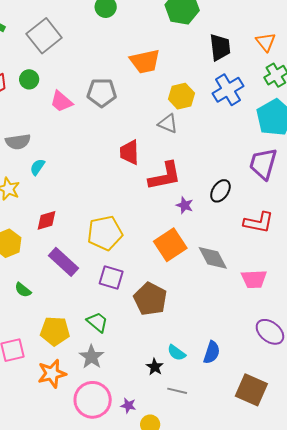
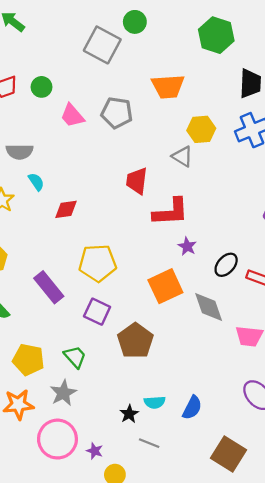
gray square: (44, 36) -> (102, 45), moved, turned -32
cyan semicircle: (37, 167) -> (36, 182), turned 102
black ellipse: (220, 191) -> (226, 265), moved
red diamond: (46, 220) -> (66, 209), moved
cyan semicircle: (177, 353) -> (155, 402), turned -48

